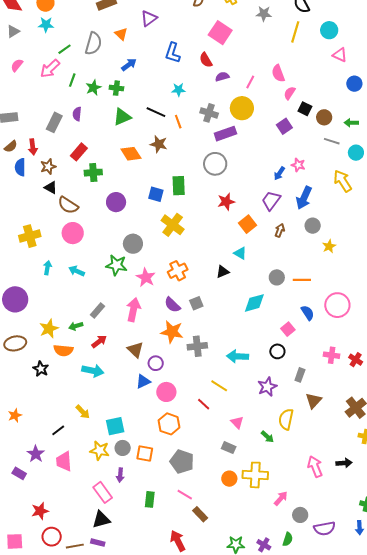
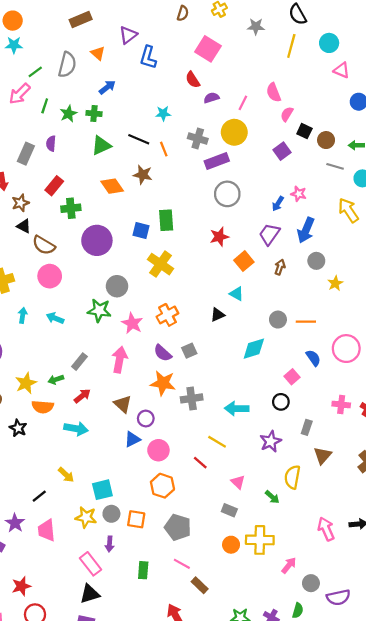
blue L-shape: (173, 53) -> (148, 57), moved
gray circle: (215, 164) -> (227, 194), moved
purple circle: (116, 202) -> (97, 240), size x1.4

